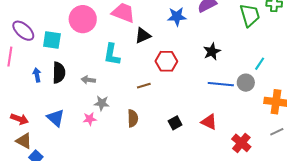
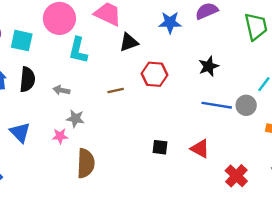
cyan L-shape: (112, 54) -> (78, 50), moved
brown line: (144, 86) -> (116, 90), moved
brown semicircle: (133, 118) -> (86, 163), moved, size x1.4
black square: (175, 123) -> (160, 147), turned 32

